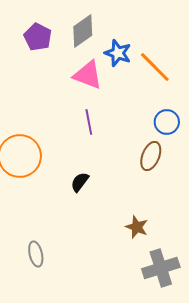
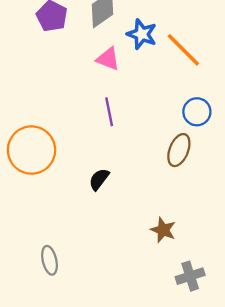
pink triangle: (88, 75) -> (108, 59), size x0.7
gray cross: (161, 268) -> (190, 276), size x0.7

